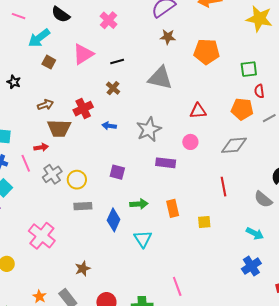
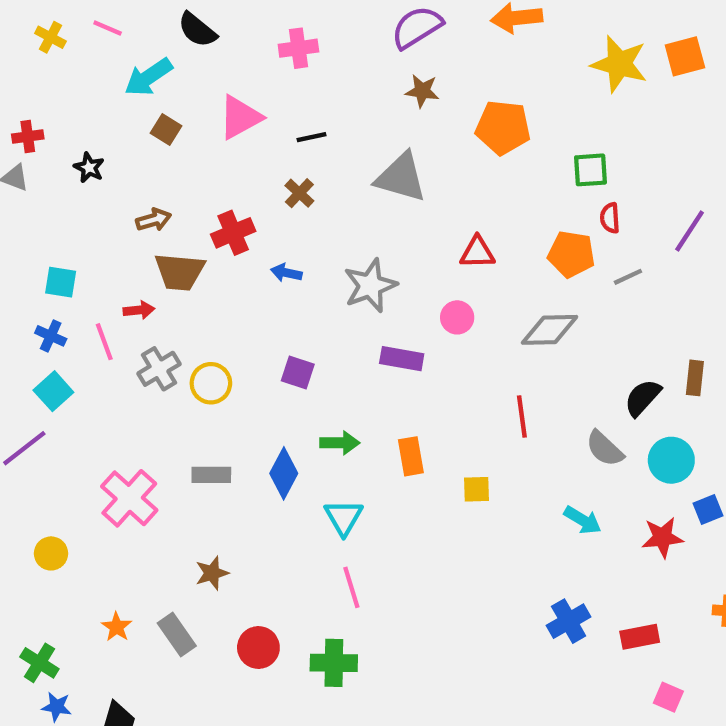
pink cross: (109, 20) -> (298, 48), turned 36
gray rectangle: (83, 206) -> (211, 475), moved
blue cross: (251, 266) -> (569, 621), moved
pink line: (177, 286) -> (351, 587), moved

